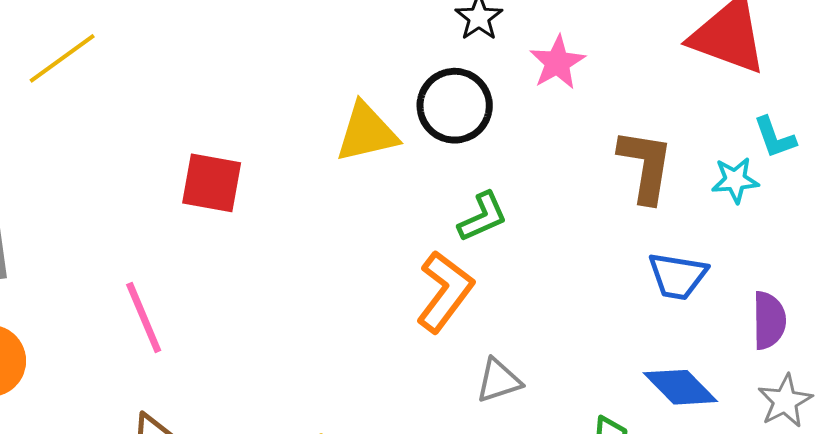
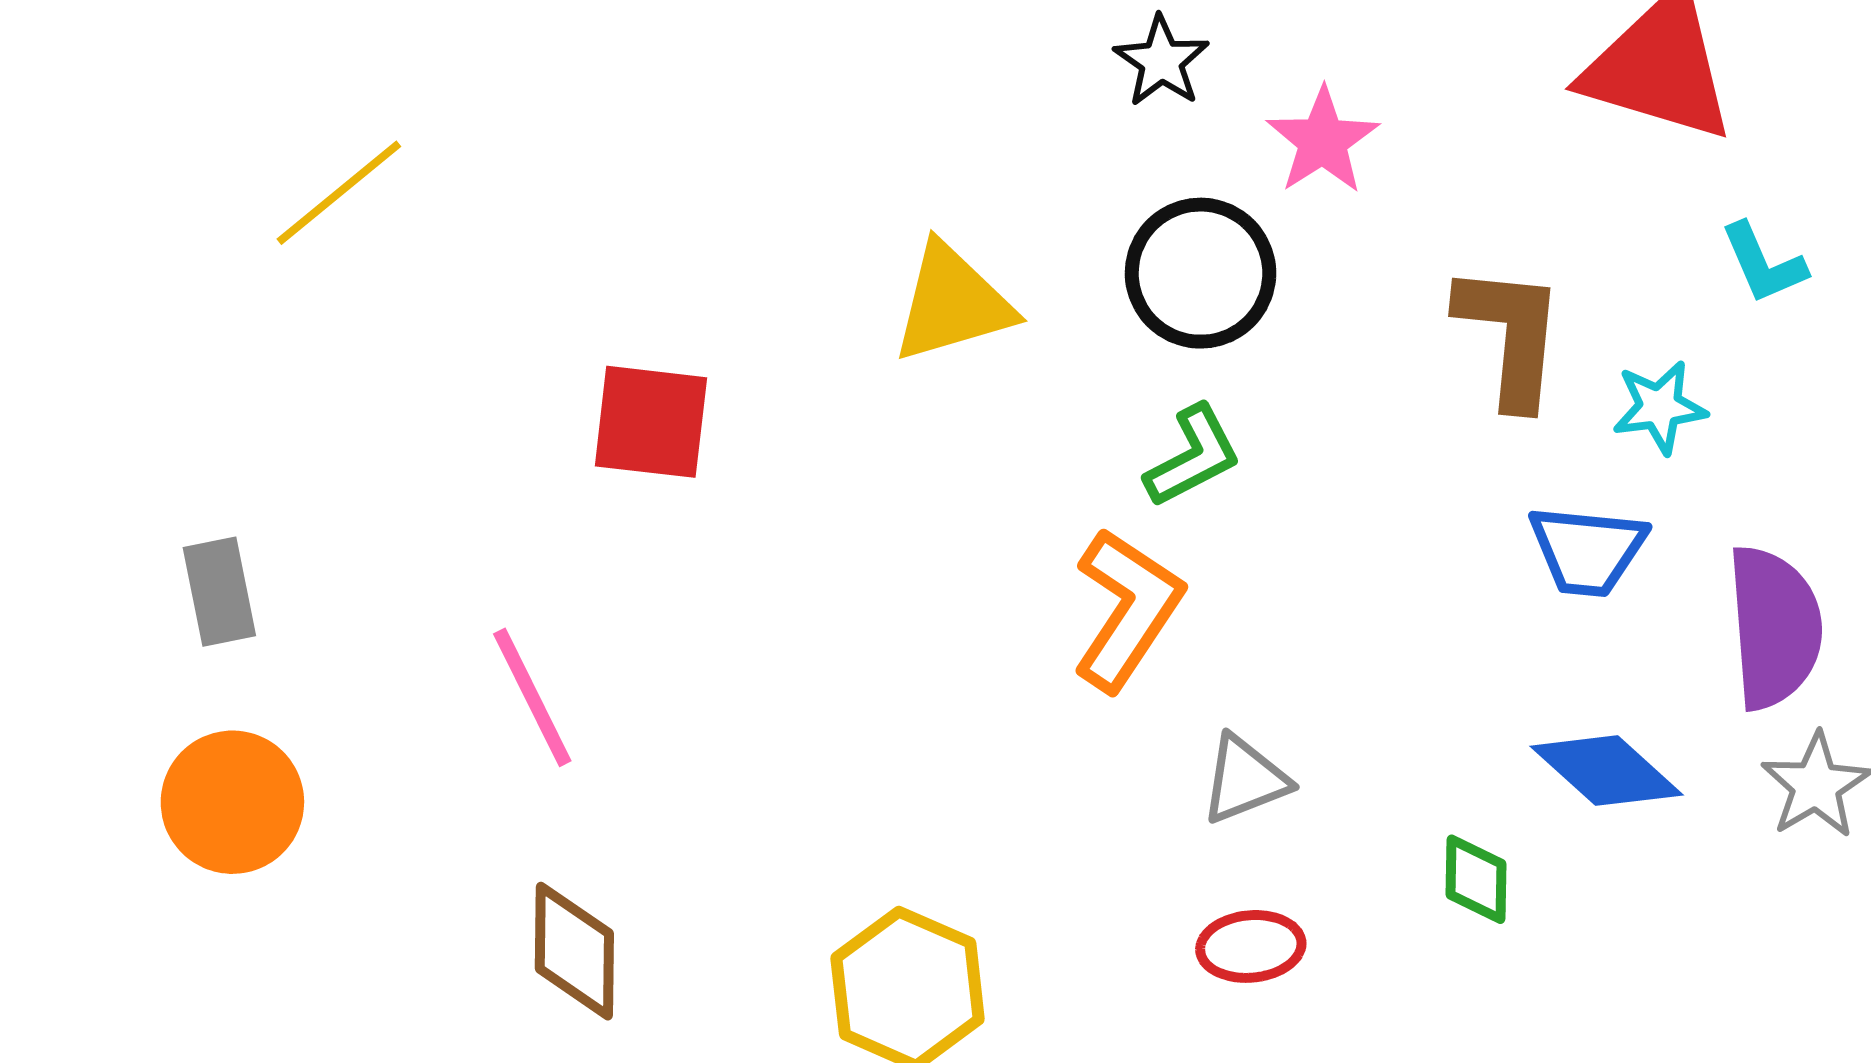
black circle: (455, 106) -> (1201, 273), moved
cyan star: (735, 180) -> (1659, 407), moved
purple semicircle: (769, 320) -> (1774, 627), size x1.4

